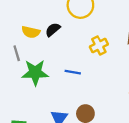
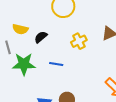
black semicircle: (53, 30) -> (41, 37), moved

